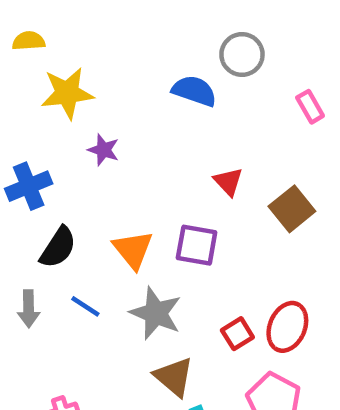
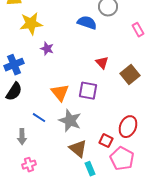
black semicircle: (58, 247) -> (14, 92), moved
gray arrow: (29, 309) -> (22, 137), moved
red square: (237, 334) -> (106, 141), moved, turned -32

